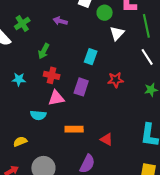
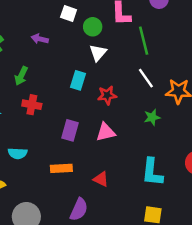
white triangle: (117, 33) -> (98, 53), moved
red star: (116, 80) -> (107, 95), moved
purple rectangle: (81, 87) -> (70, 130), moved
pink triangle: (56, 98) -> (106, 132), moved

